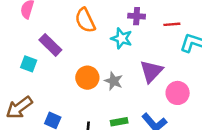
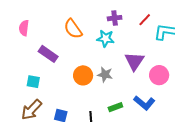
red line: (172, 24) -> (145, 20), turned -32
cyan square: (29, 64) -> (33, 82), moved

